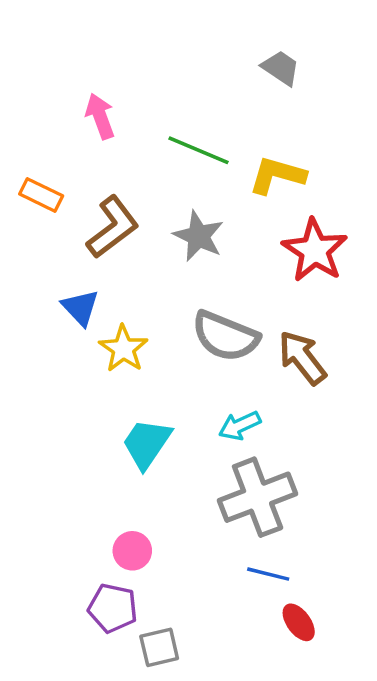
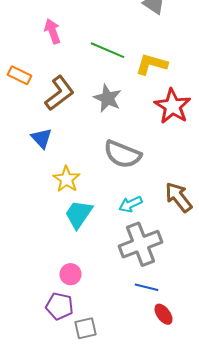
yellow star: (123, 349) -> (66, 179), moved
brown arrow: (302, 358) -> (178, 197), moved

